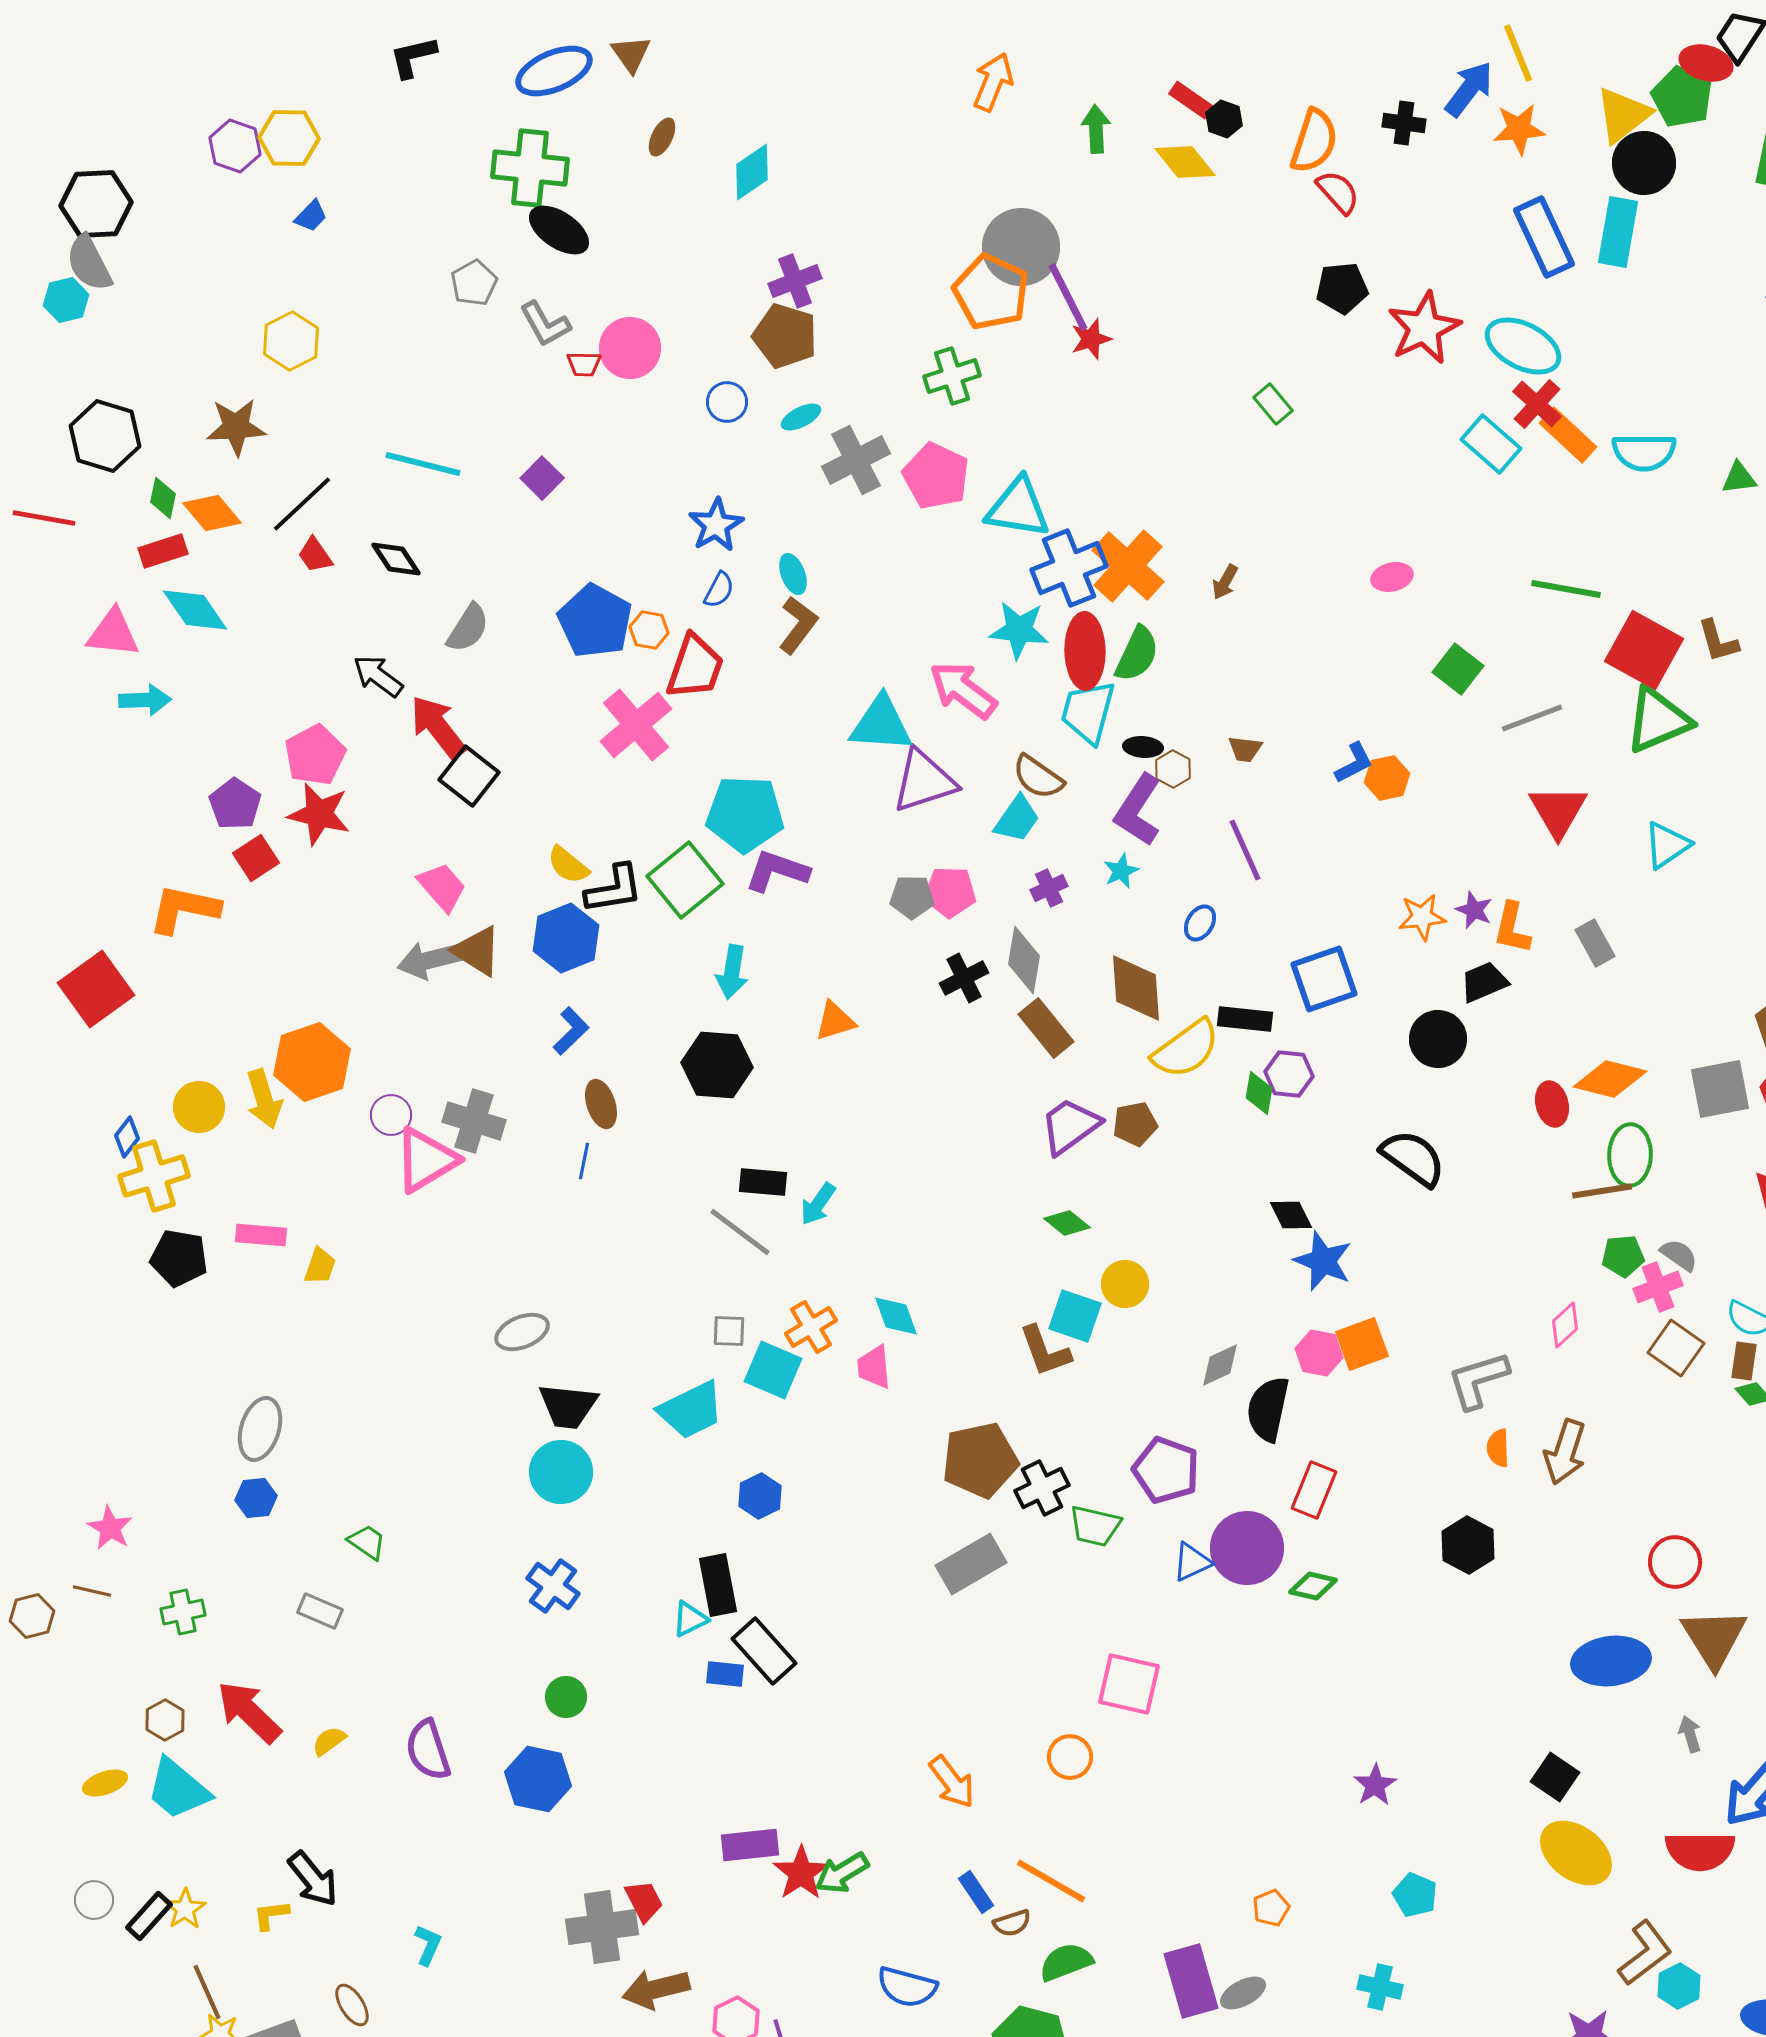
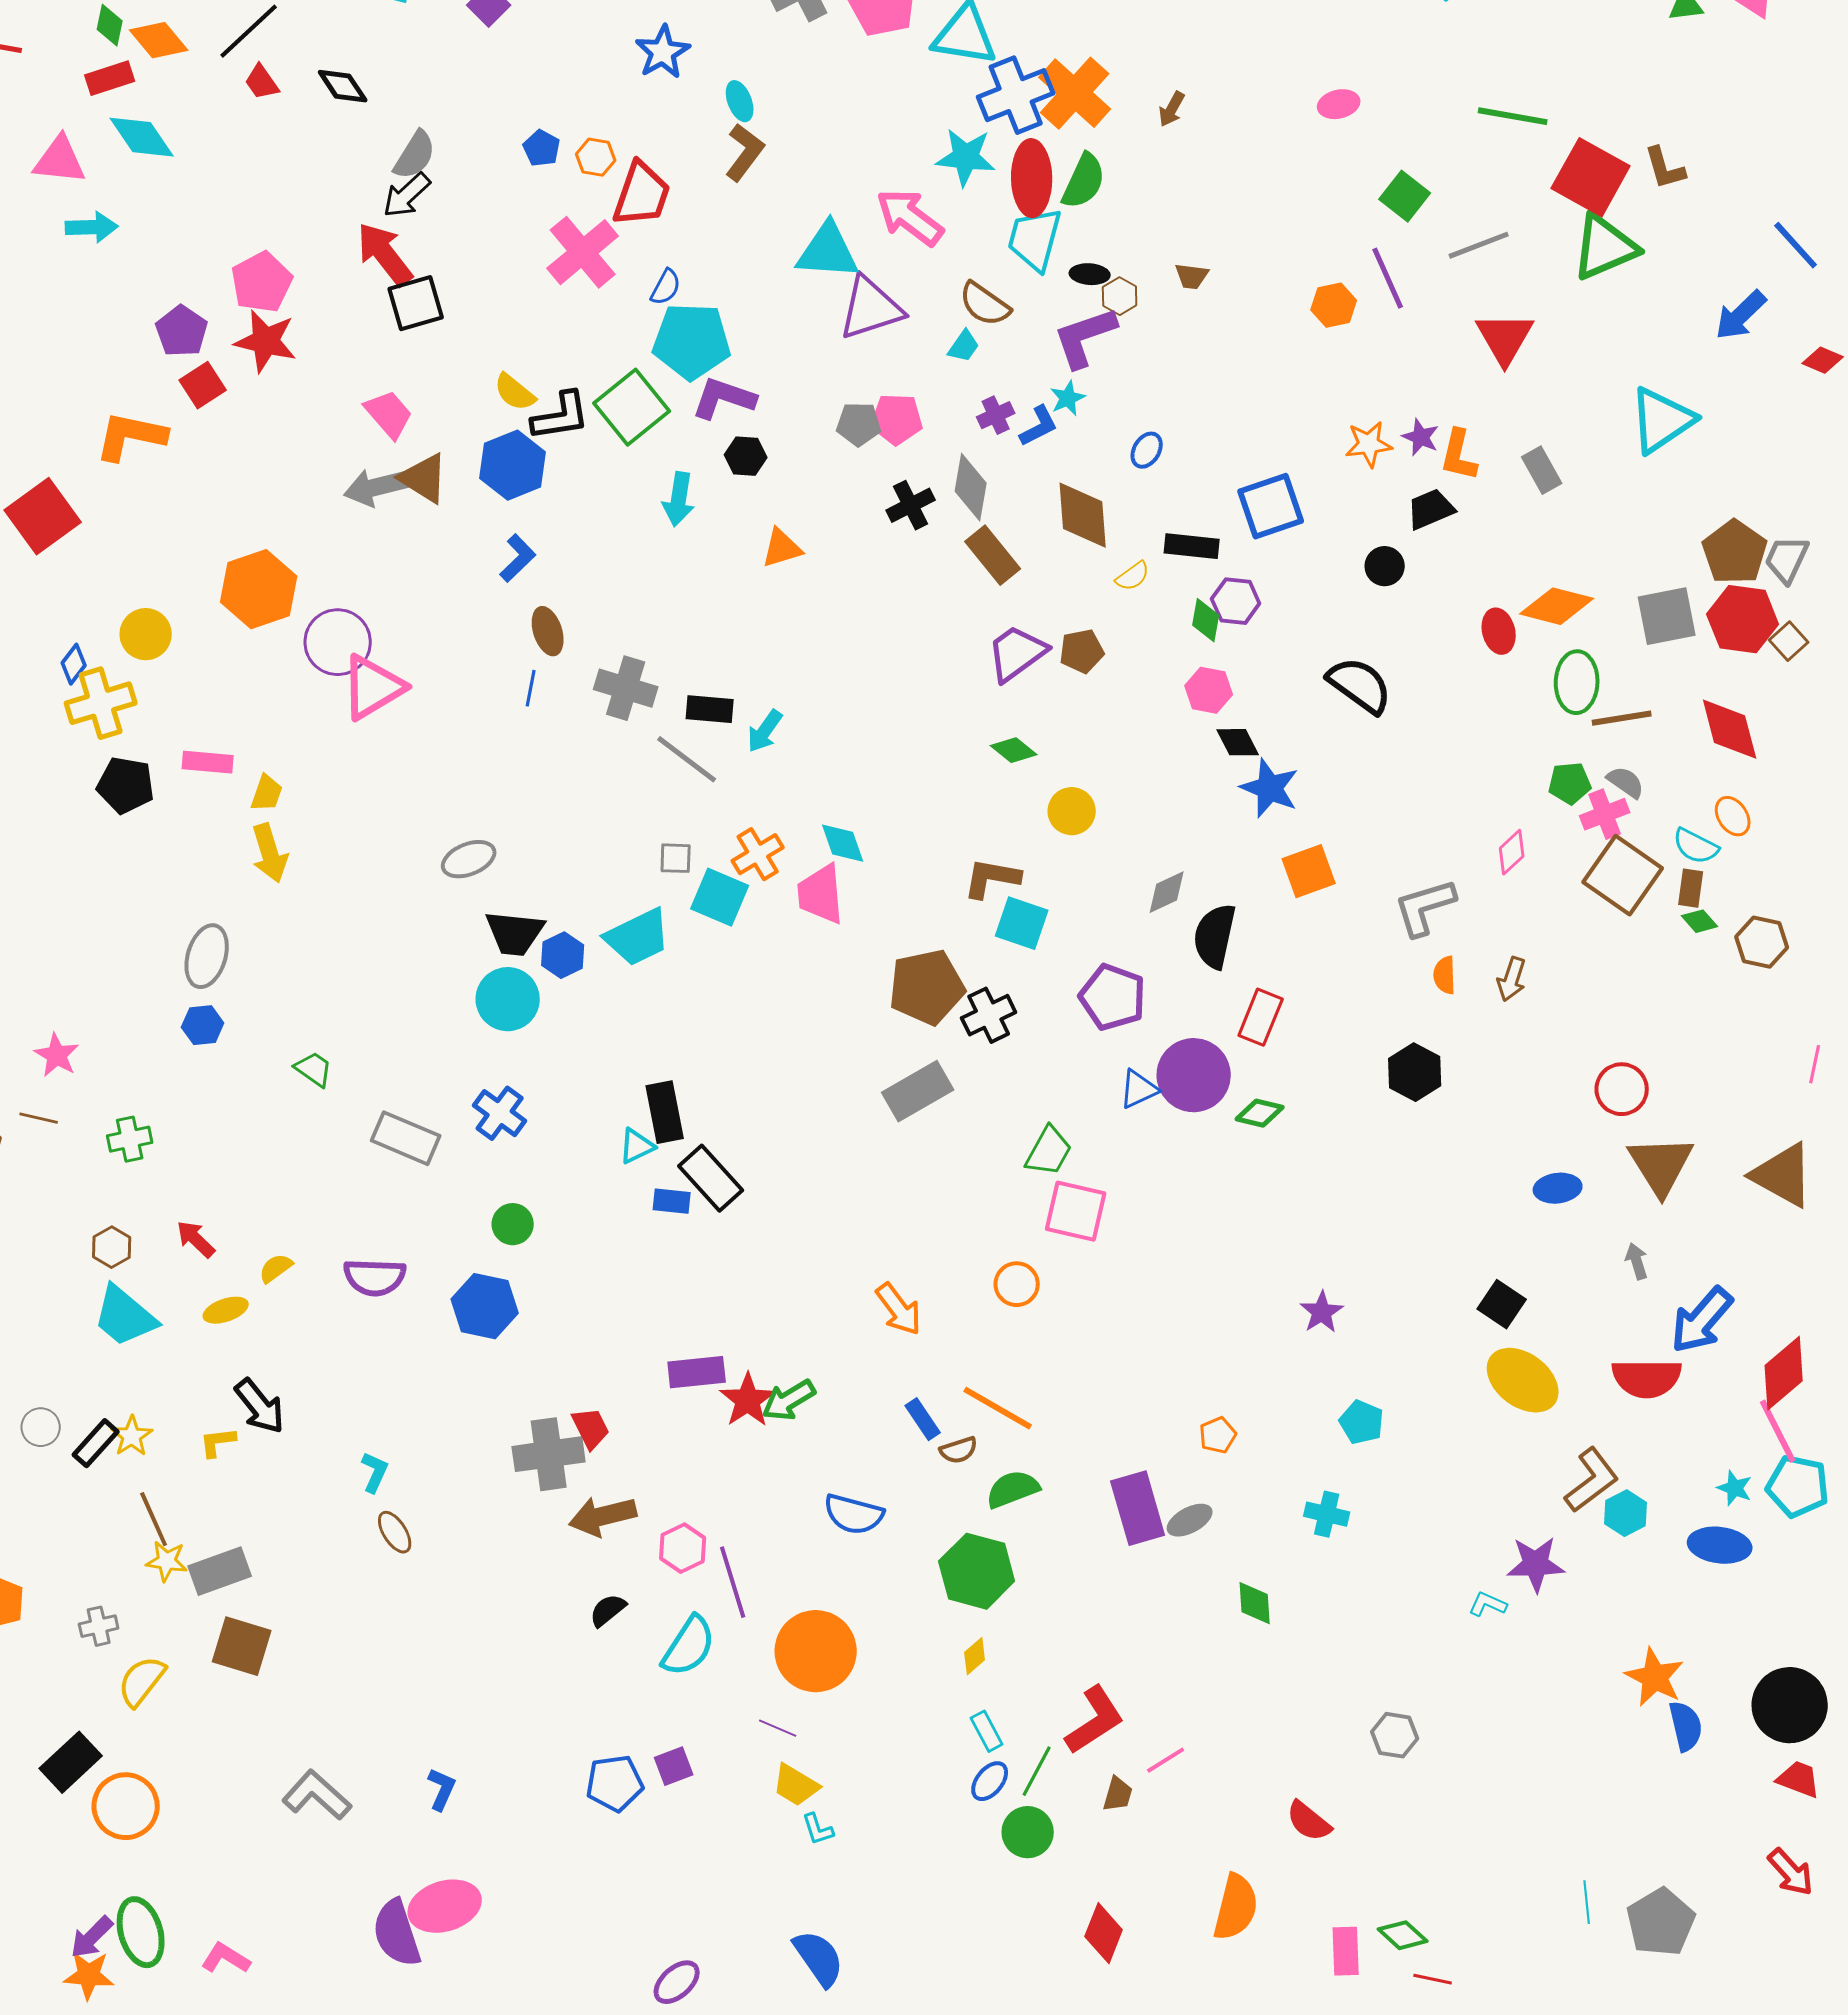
blue semicircle: (719, 590) -> (666, 287), moved
blue pentagon: (595, 621) -> (542, 148), size x0.5
black arrow: (378, 676) -> (407, 195), moved, turned -80
blue L-shape: (1354, 763) -> (1039, 426), moved
black square: (469, 776) -> (416, 303), turned 36
purple L-shape: (1138, 810) -> (1085, 337), turned 38
cyan trapezoid: (1017, 819) -> (964, 346), size x0.7
cyan triangle: (1667, 845) -> (1662, 420), moved, size x1.4
purple line: (1245, 850) -> (1388, 278), moved
black circle: (1438, 1039) -> (1385, 566), size x0.7
yellow semicircle: (1186, 1049) -> (1133, 576), size x0.5
black hexagon: (717, 1065) -> (746, 456), moved, size x0.6
yellow arrow: (264, 1099) -> (270, 853), moved
purple circle: (391, 1115) -> (338, 642), size x1.6
gray cross: (474, 1121) -> (626, 688), moved
brown line: (1602, 1191) -> (1622, 718), moved
cyan square: (1075, 1316) -> (1022, 923), moved
brown square: (1676, 1348) -> (1623, 875), size x1.4
brown L-shape: (1045, 1351) -> (992, 878), turned 120
pink hexagon: (1319, 1353) -> (1209, 690), moved
pink trapezoid: (874, 1367) -> (821, 894), size x1.4
brown arrow: (1565, 1452) -> (1512, 979), size x0.7
blue hexagon: (760, 1496) -> (563, 955), moved
green trapezoid: (1095, 1526) -> (1049, 1151), moved, turned -74
gray rectangle: (320, 1611) -> (406, 1138), moved, size x1.5
blue ellipse: (1611, 1661) -> (1558, 1188), size x0.6
red arrow: (249, 1712) -> (196, 1239), size x0.6
purple semicircle: (428, 1750) -> (375, 1277), turned -70
yellow ellipse: (105, 1783) -> (226, 1310), moved
brown ellipse: (352, 2005) -> (395, 1532), moved

